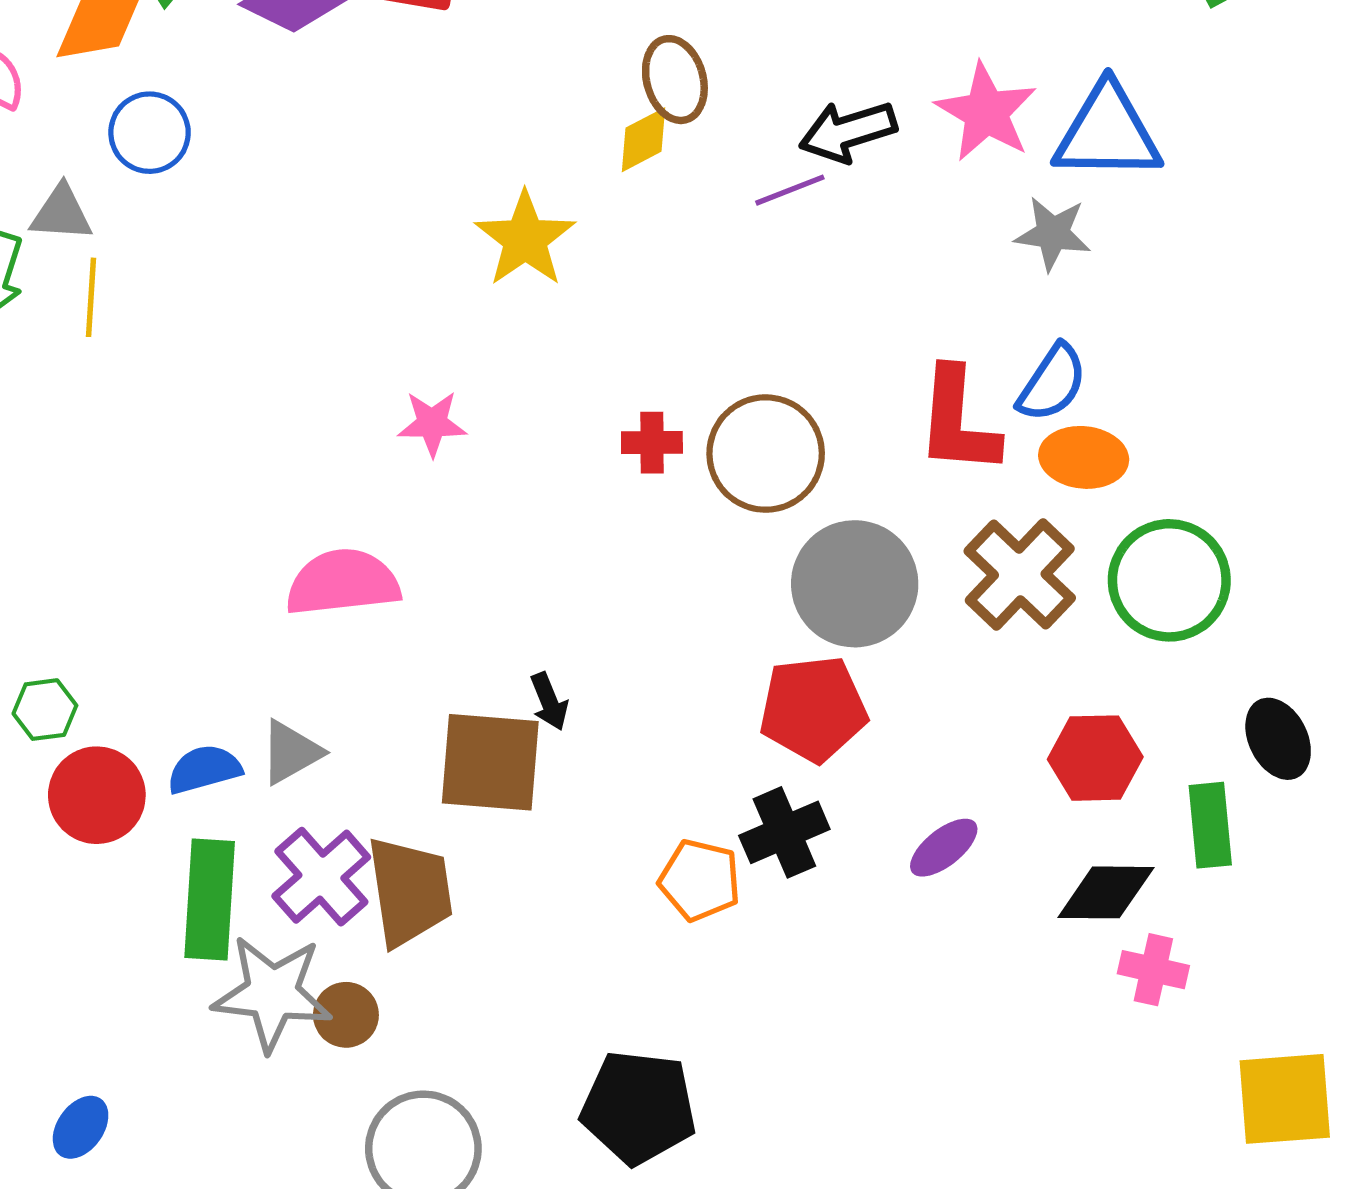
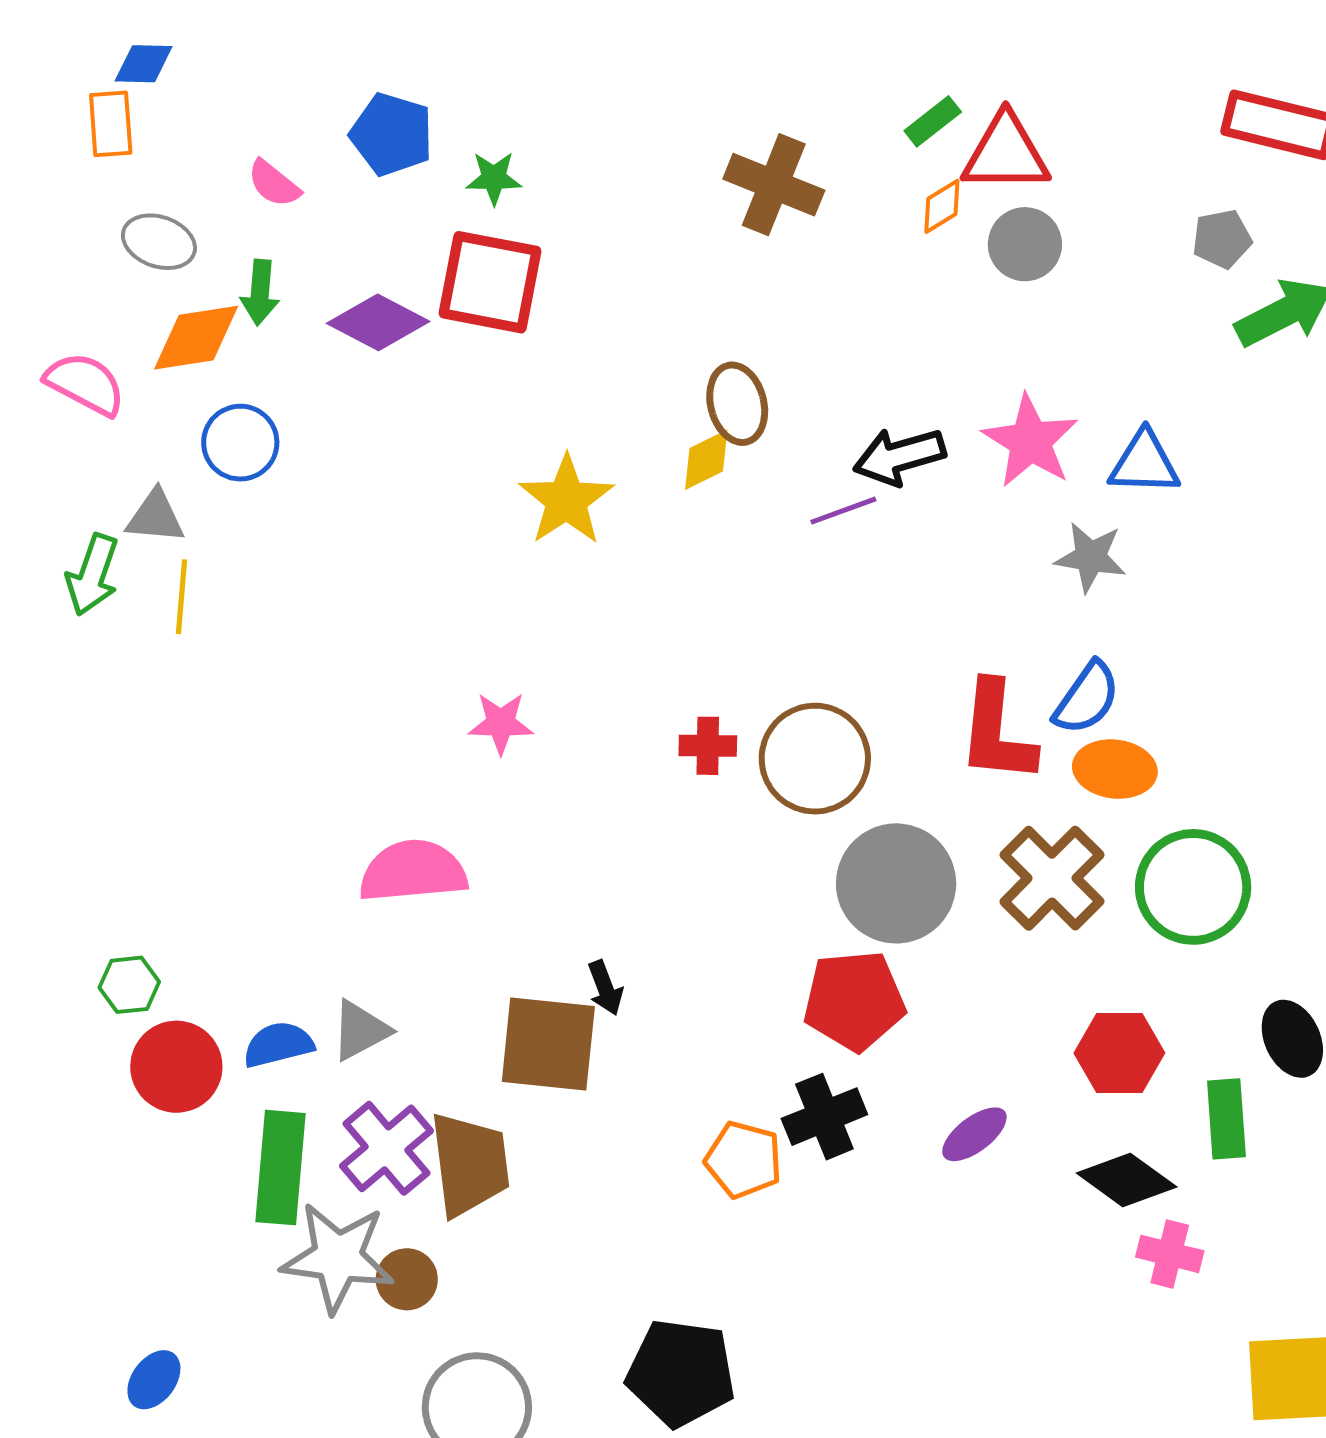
blue triangle: (1107, 133) -> (1144, 463), size x0.7
yellow star: (525, 239) -> (566, 500), moved
black diamond: (1106, 892) -> (1127, 1180), turned 34

